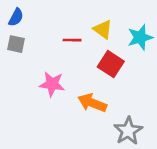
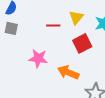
yellow triangle: (103, 29) -> (76, 17), turned 35
red square: (111, 64) -> (82, 43), turned 30

